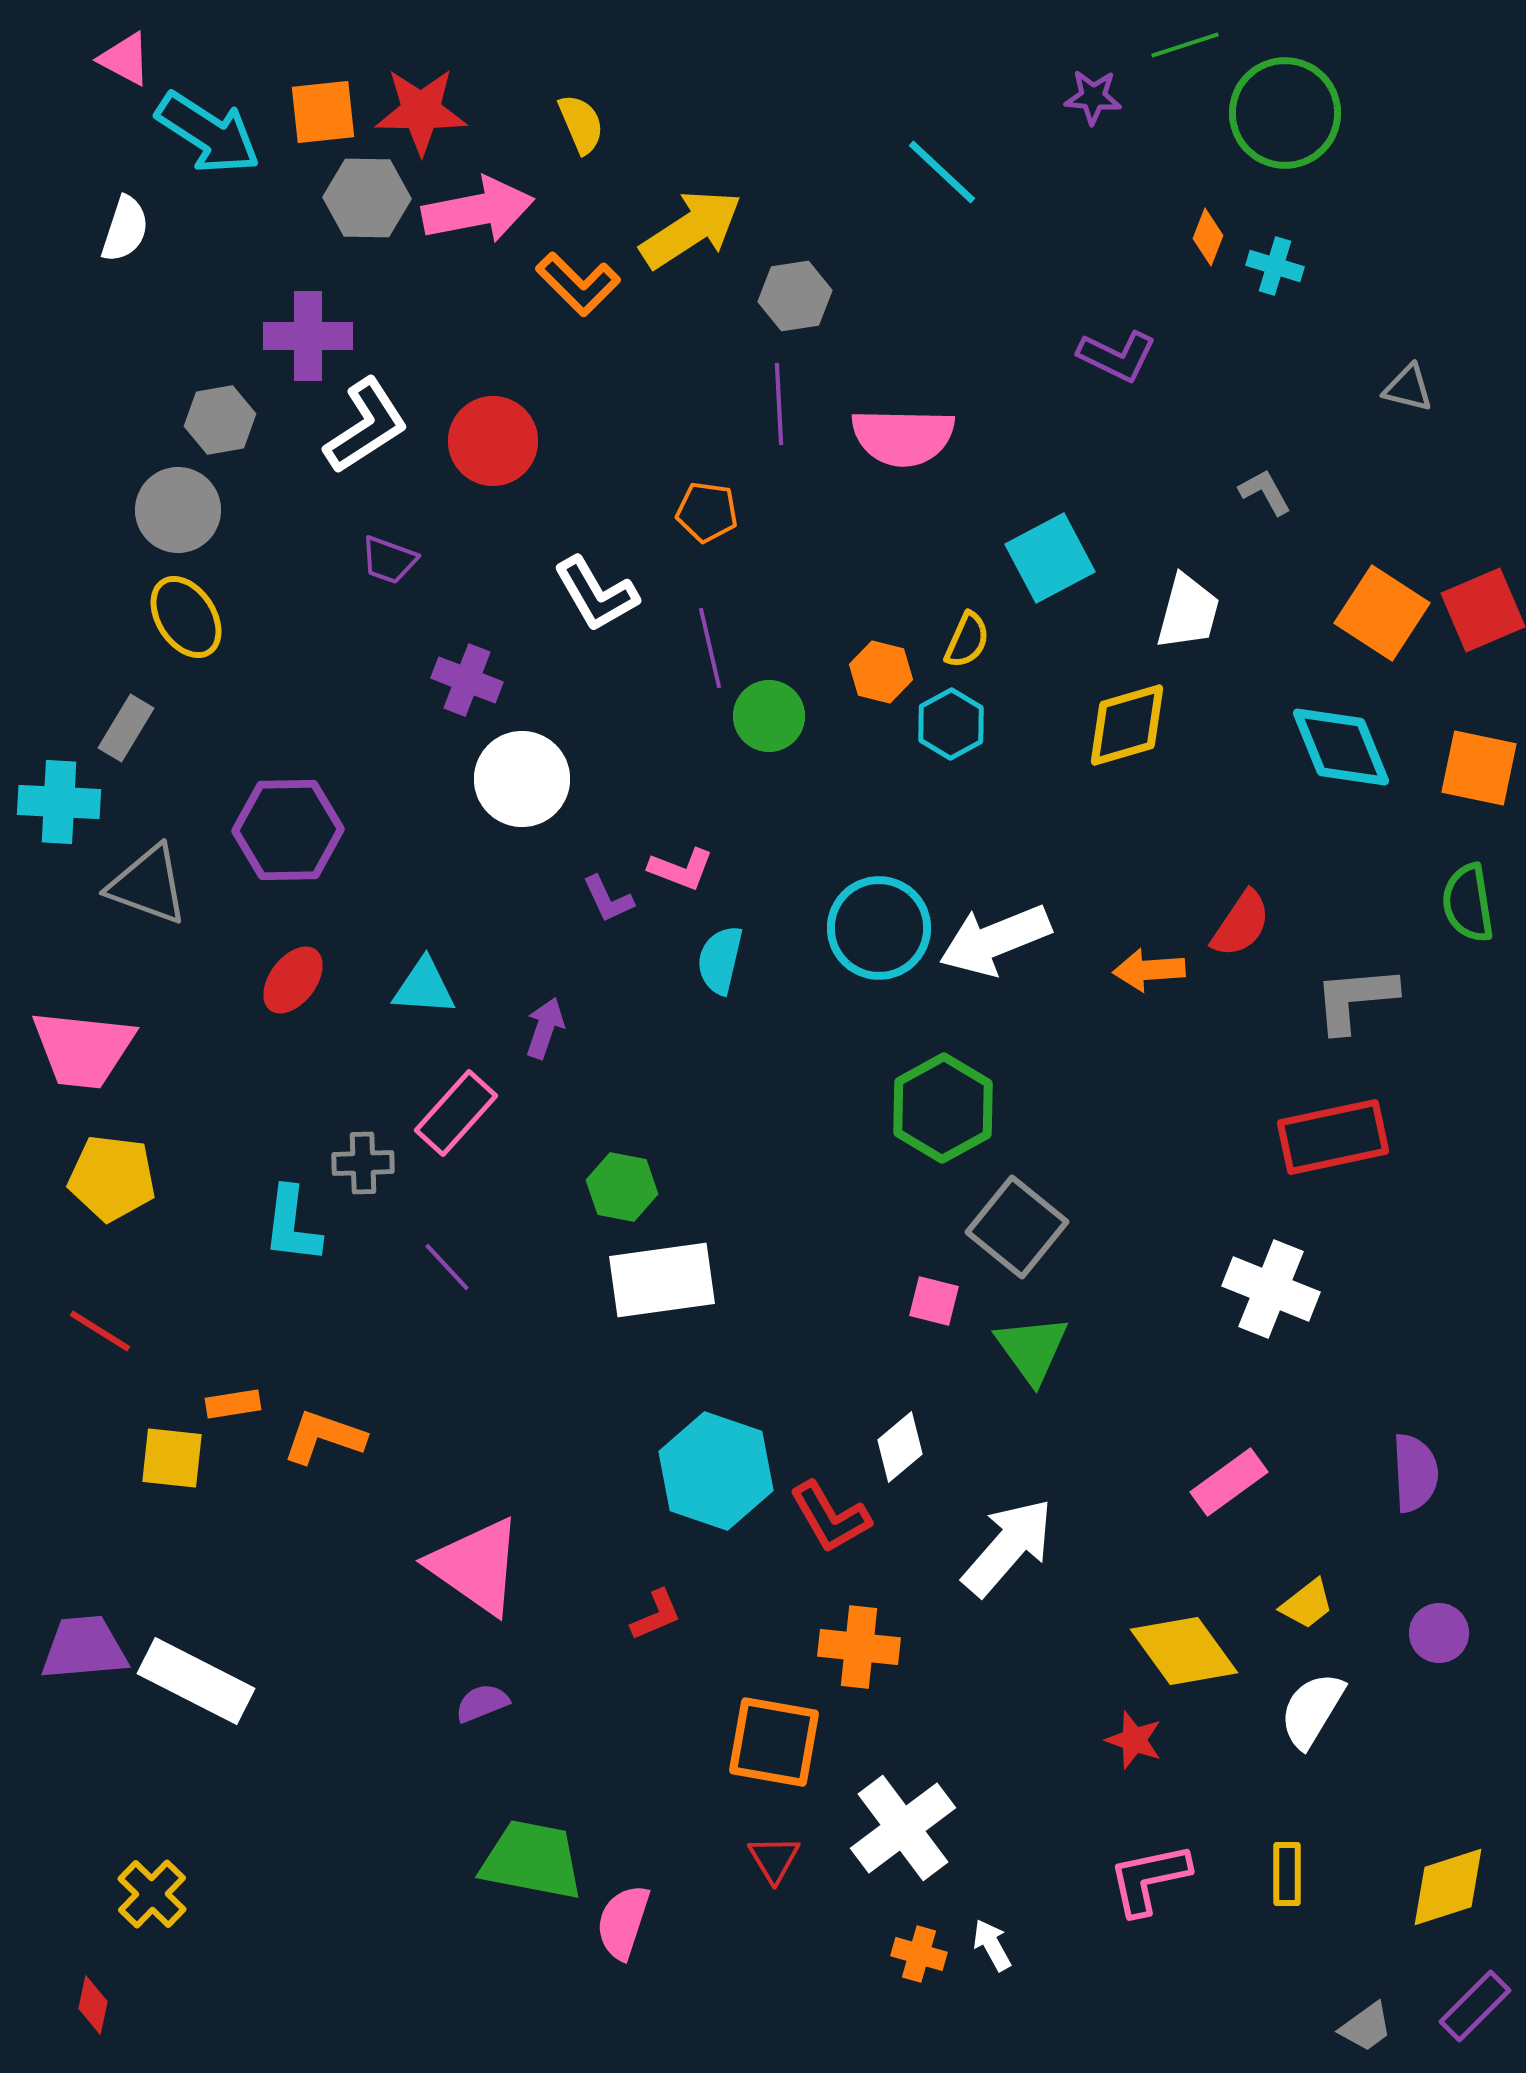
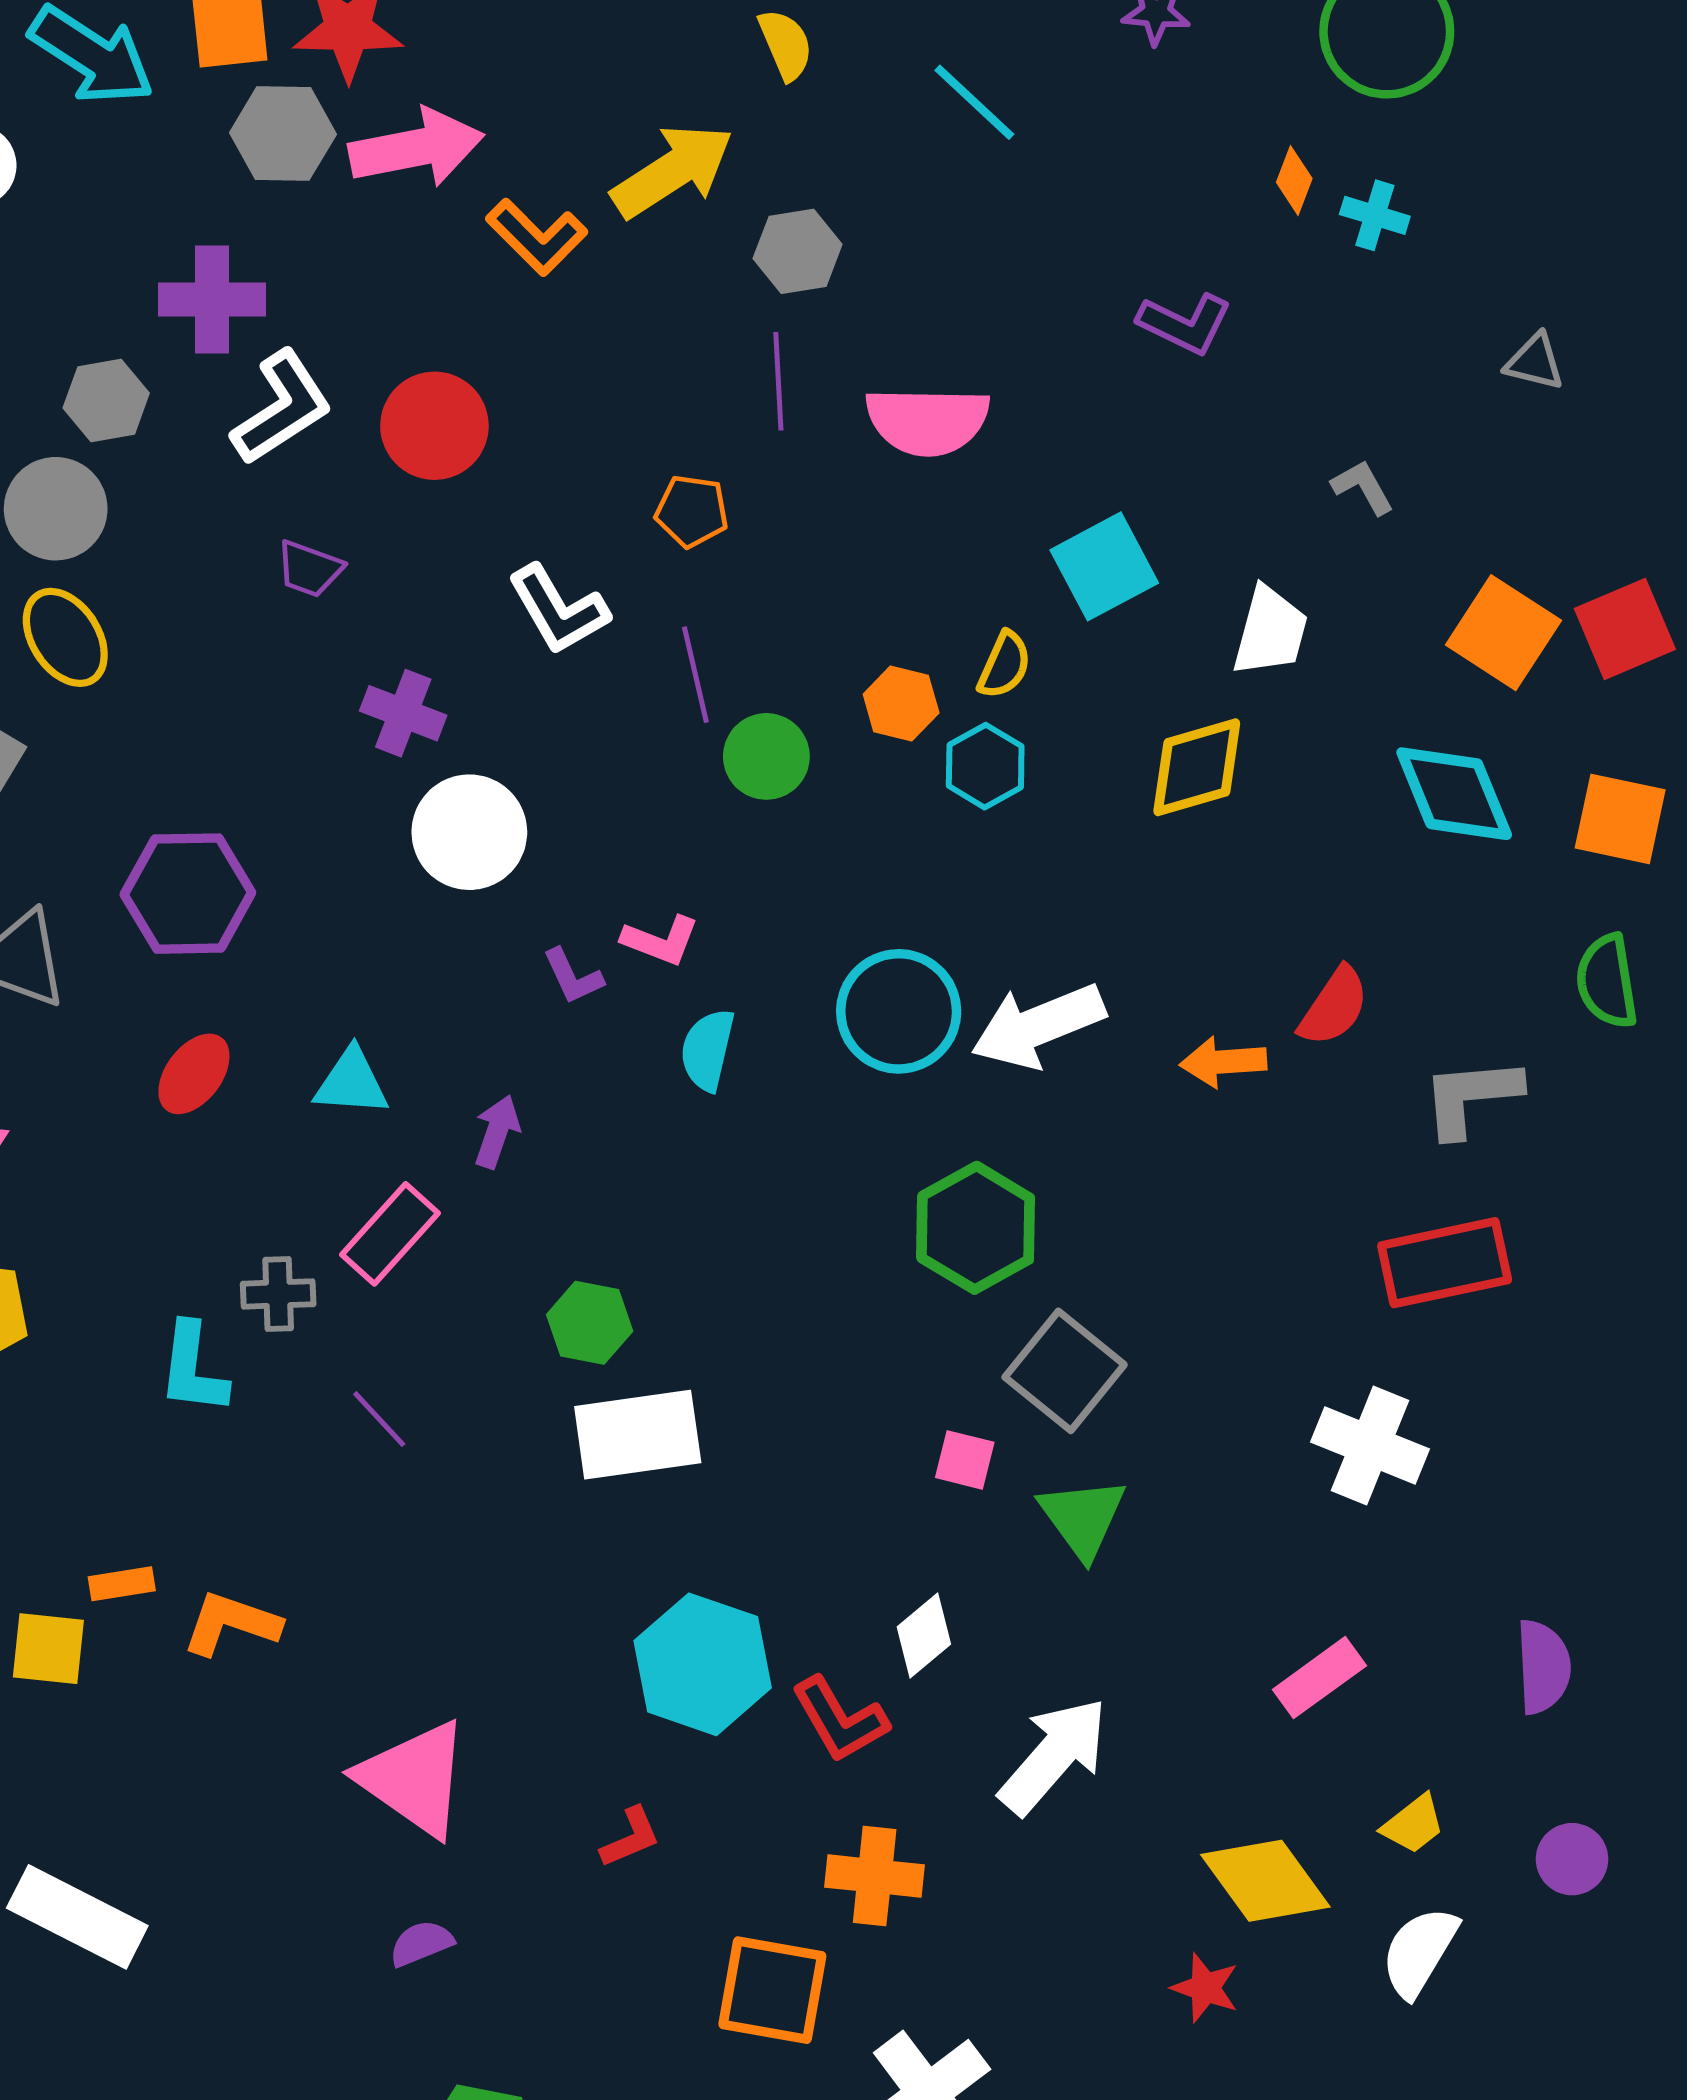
yellow semicircle: (581, 124) -> (786, 45), moved

